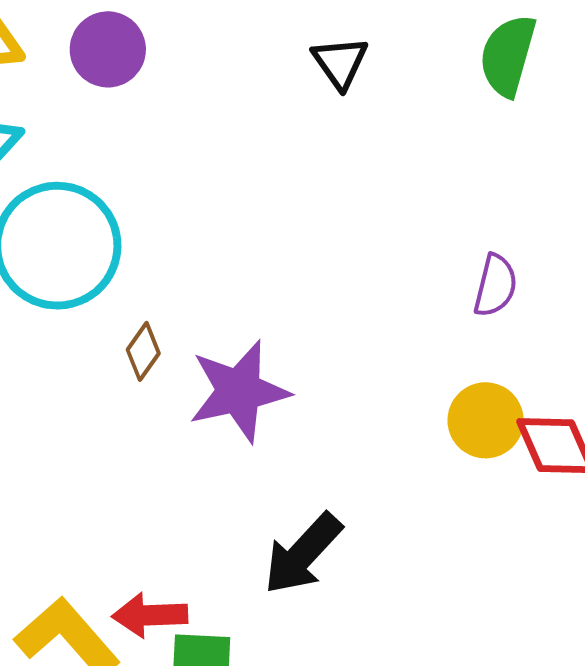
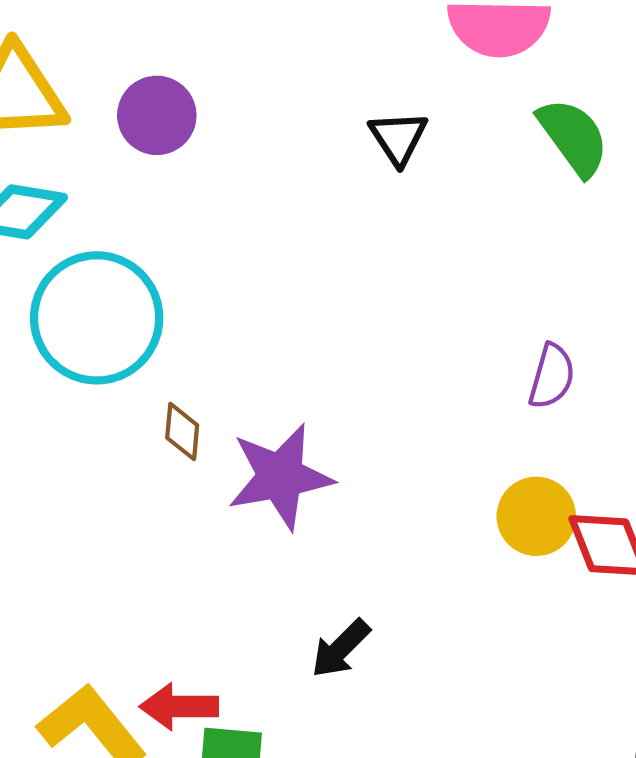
green semicircle: (508, 55) -> (573, 137), turned 126
brown diamond: (143, 351) -> (182, 431), turned -32
black arrow: (303, 554) -> (341, 648), size x0.7

